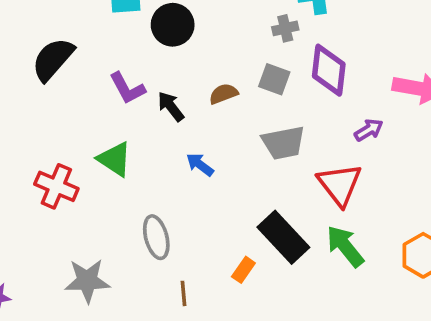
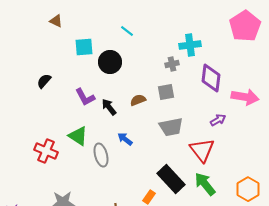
black semicircle: (53, 59) -> (44, 81), size x0.6
purple diamond: (329, 70) -> (211, 78), moved
gray square: (274, 79) -> (166, 92), turned -30
gray ellipse: (156, 237) -> (101, 155), moved

